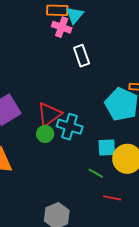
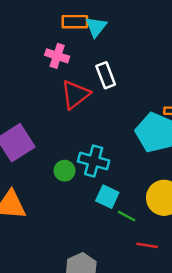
pink cross: (62, 27) -> (57, 56), moved
red triangle: (49, 114) -> (75, 94), moved
cyan square: (107, 148) -> (107, 197), moved, turned 30

